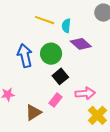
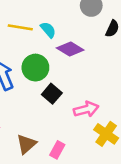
cyan semicircle: (66, 26) -> (48, 30), turned 144
pink rectangle: (55, 100) -> (57, 150), moved

